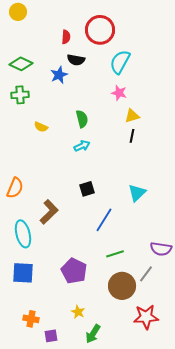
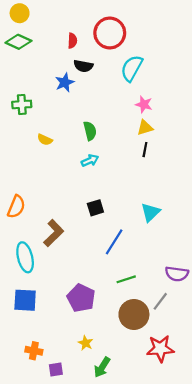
green diamond: (21, 64) -> (18, 42), moved
pink star: (119, 93) -> (144, 104), moved

